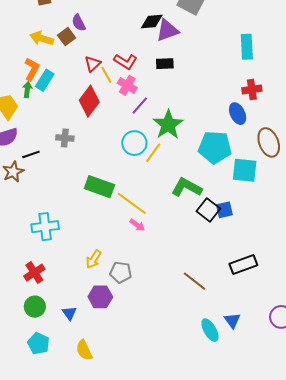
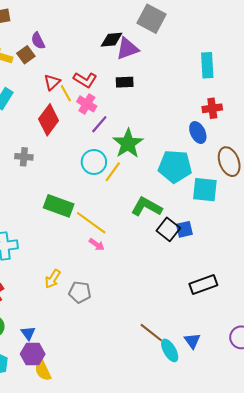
brown line: (194, 281) -> (151, 333), moved
purple hexagon: (100, 297) -> (33, 354), moved

